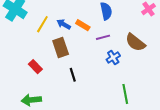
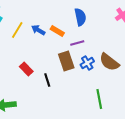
brown semicircle: (135, 42) -> (109, 62), moved
brown rectangle: (61, 47) -> (66, 61), moved
red rectangle: (35, 67) -> (26, 69), moved

